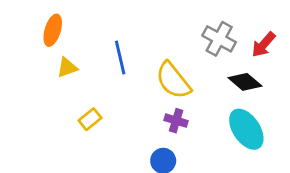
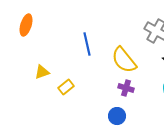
orange ellipse: (53, 30) -> (26, 25), moved
yellow triangle: (67, 68) -> (42, 72), moved

